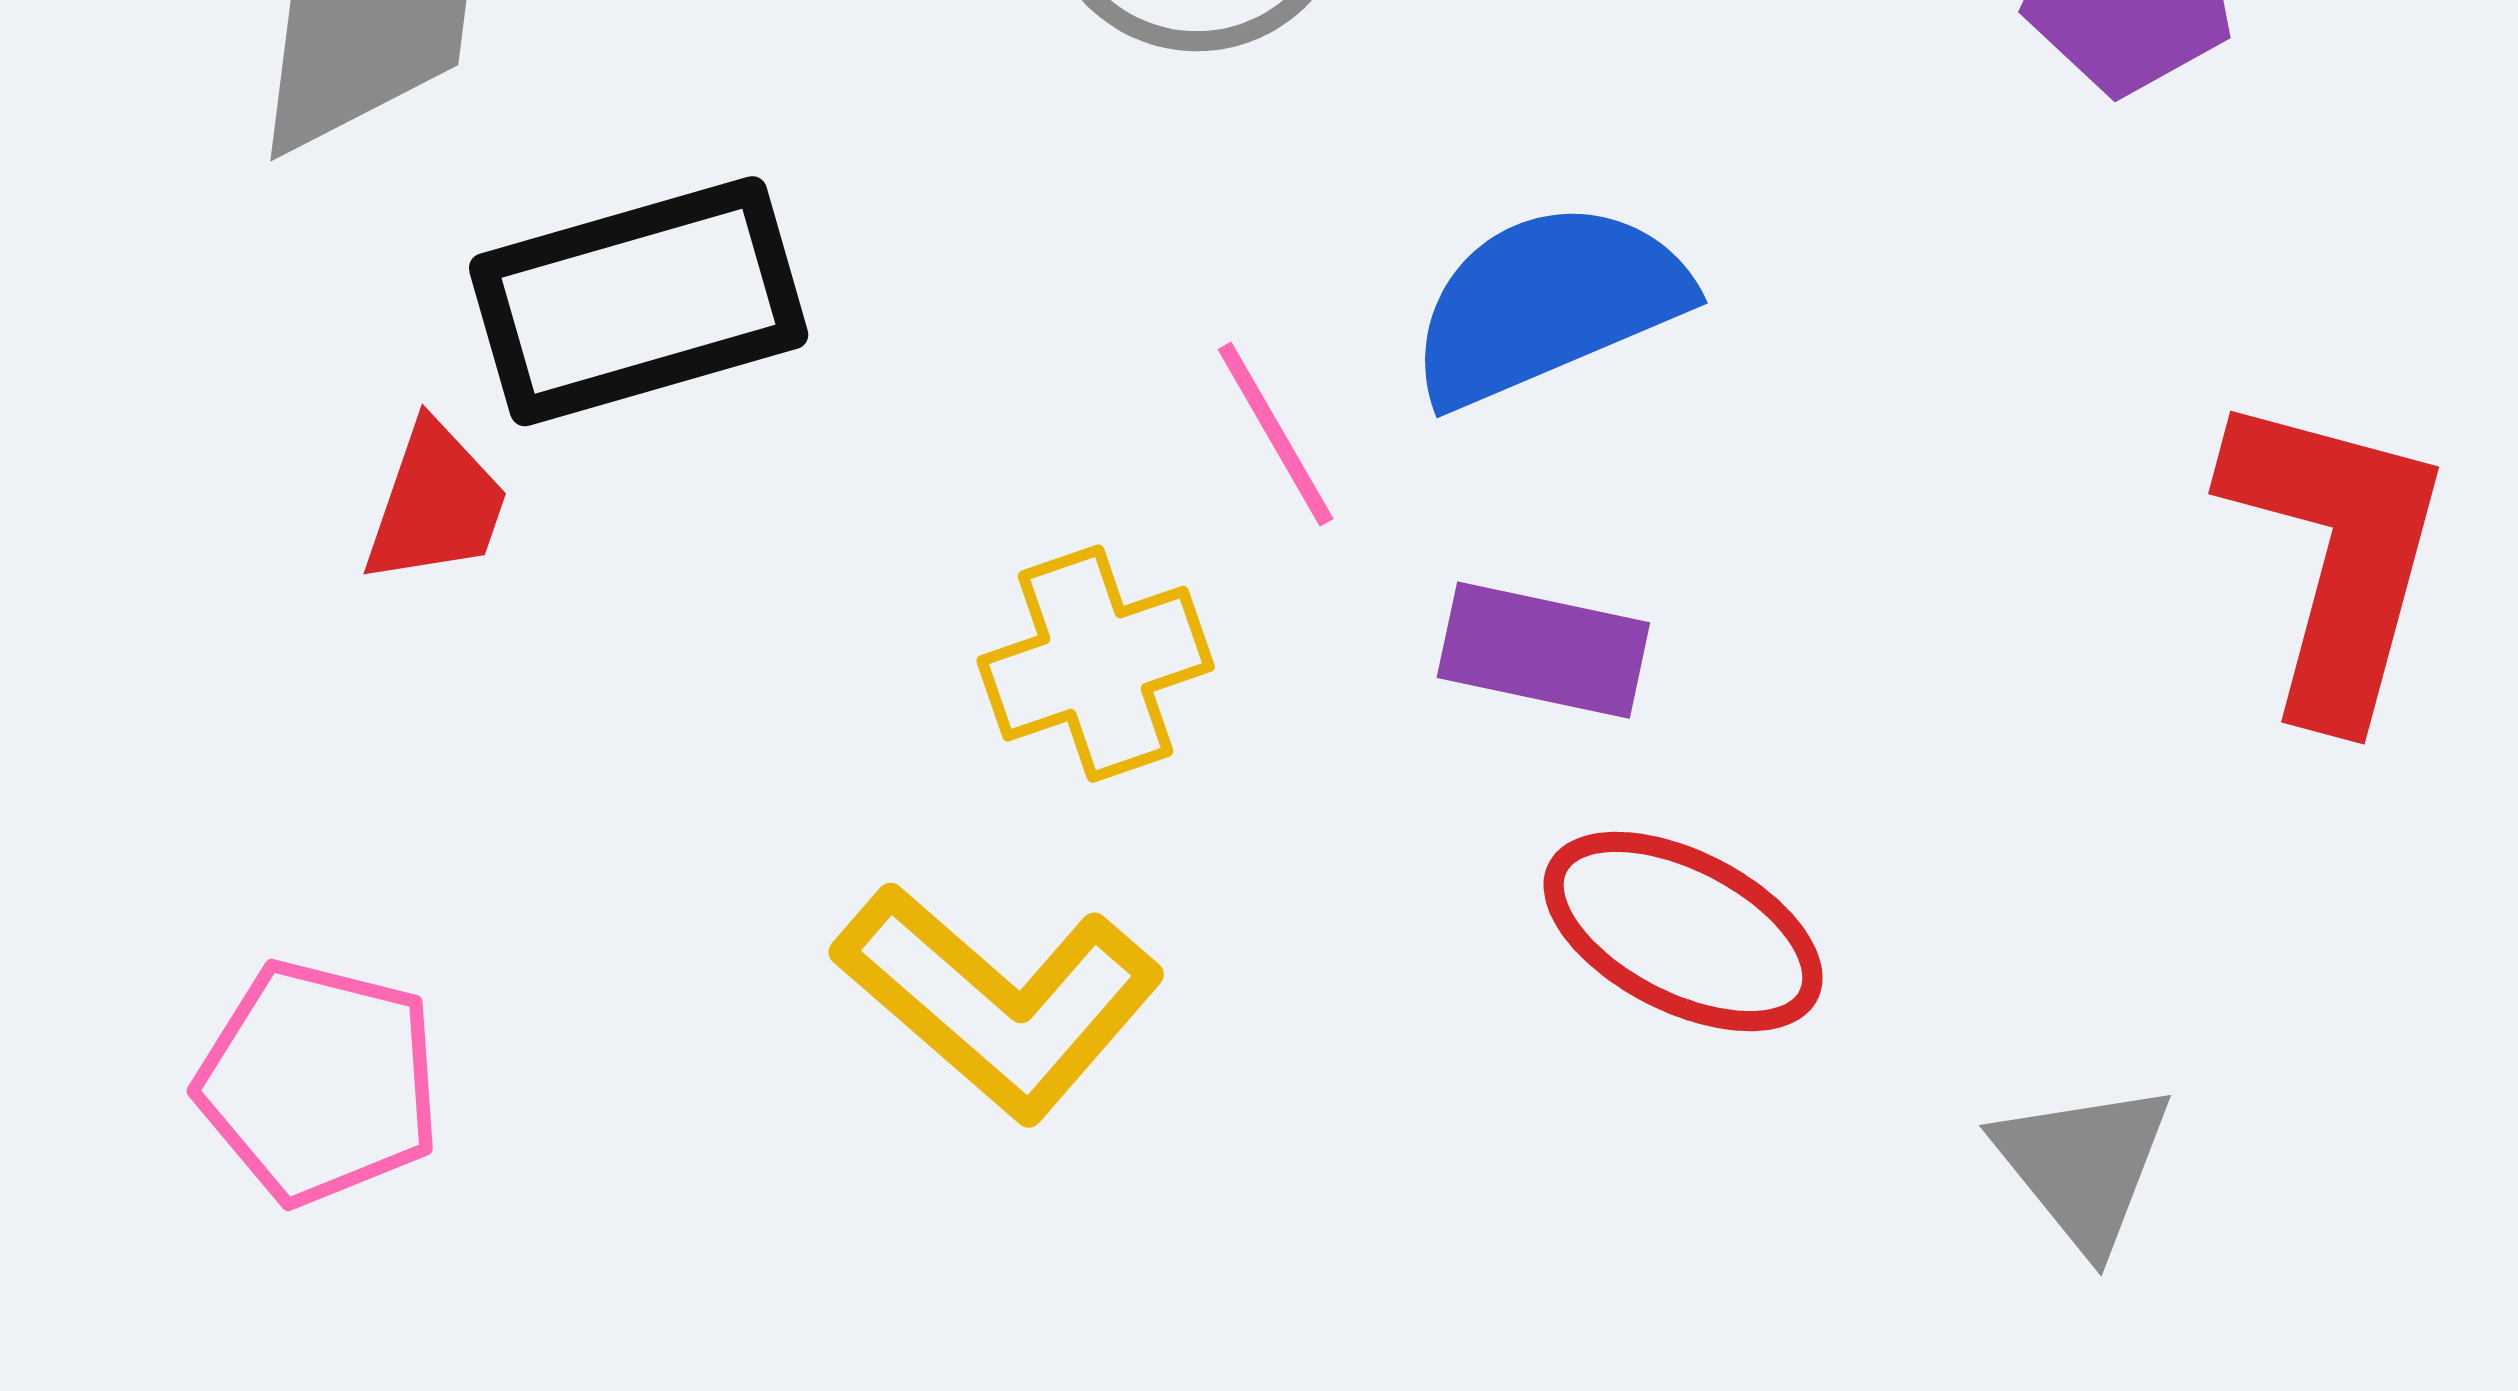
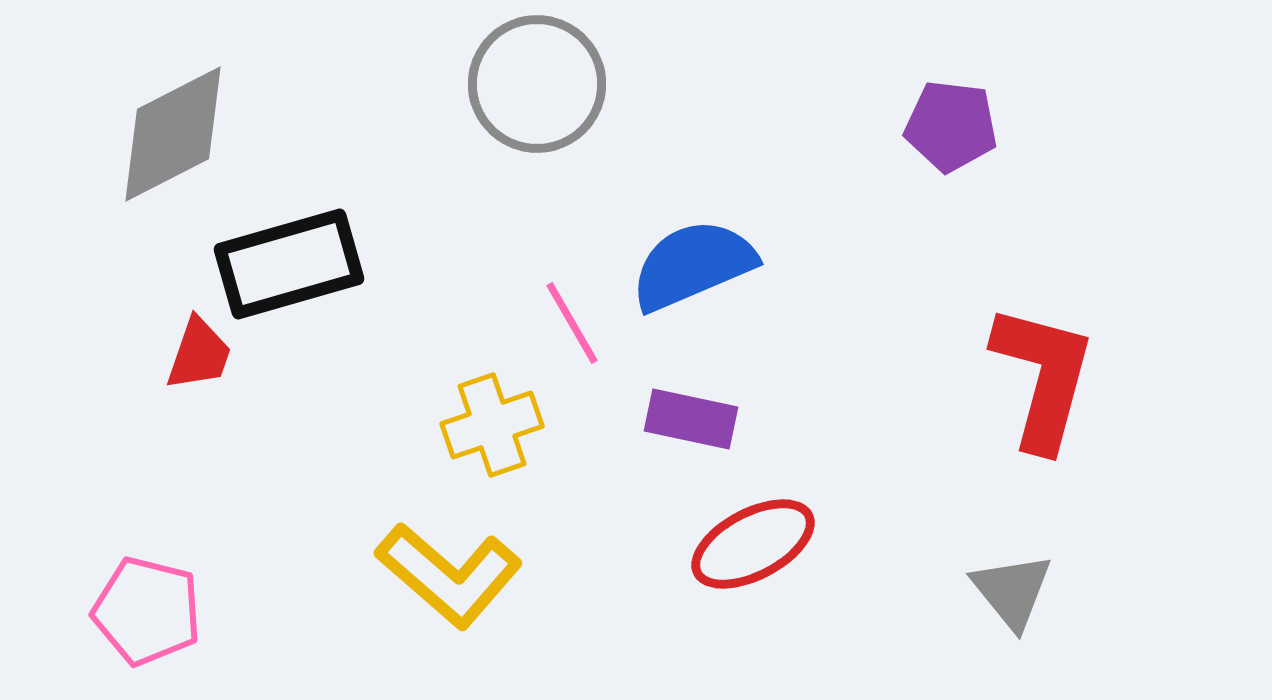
red ellipse: (1683, 931) -> (753, 544), turned -55
gray triangle: (2084, 1166) -> (1012, 591), moved

